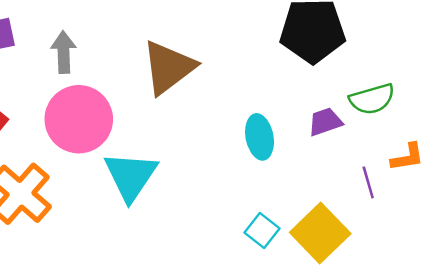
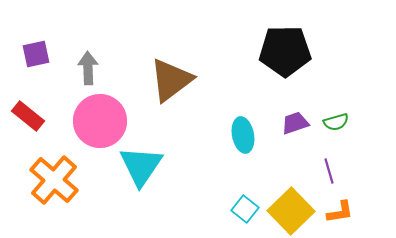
green semicircle: (372, 99) -> (336, 122), moved, size x0.7
orange L-shape: (407, 157) -> (340, 212), moved

